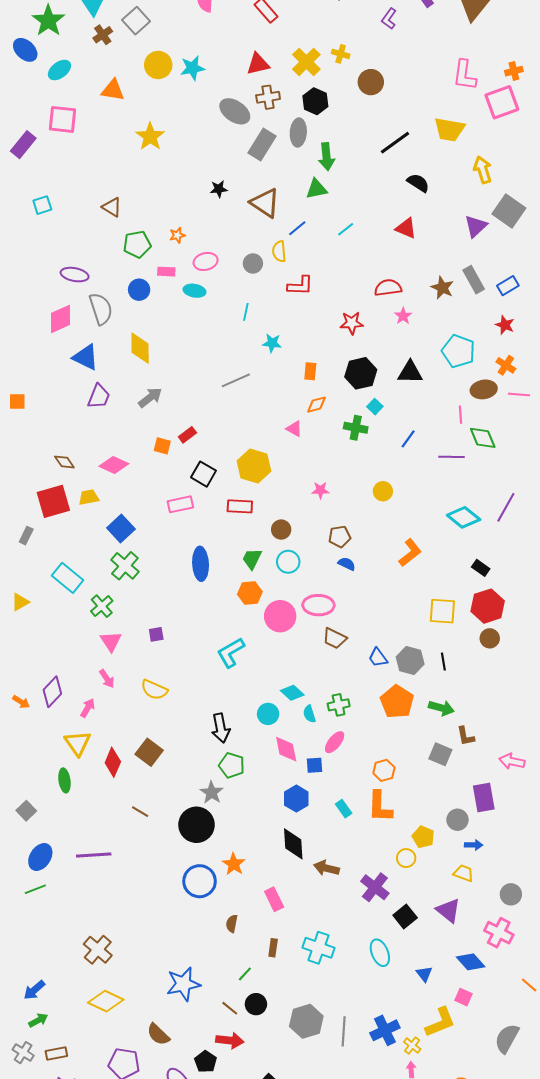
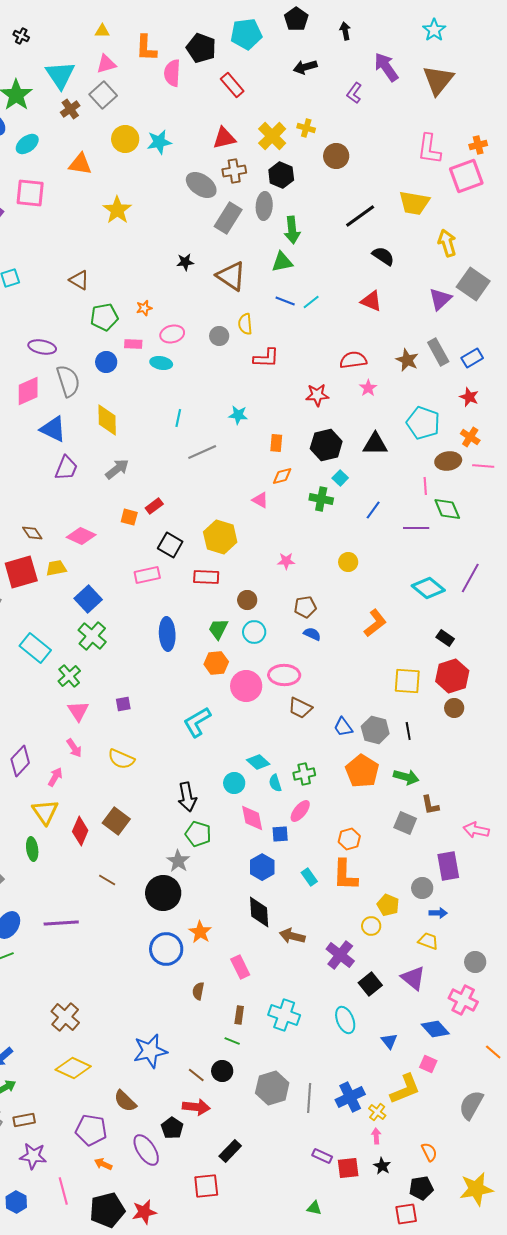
blue line: (297, 228) -> (285, 301), moved, turned 60
cyan line: (246, 312) -> (178, 418), moved
green line: (245, 974) -> (232, 1041), moved, turned 70

